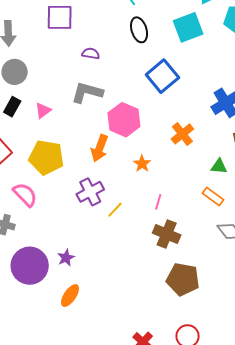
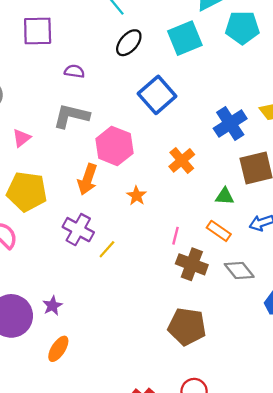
black ellipse: (139, 30) -> (129, 43), turned 60
purple cross: (90, 192) -> (78, 230), turned -32
pink line: (158, 202) -> (176, 236), moved
brown cross: (167, 234) -> (192, 264), moved

